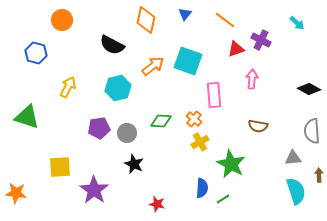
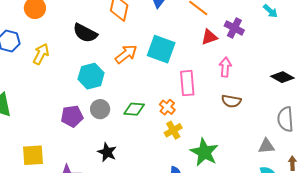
yellow arrow: (68, 87) -> (41, 54), moved
brown semicircle: (258, 126) -> (231, 101), moved
gray circle: (127, 133) -> (100, 109), moved

